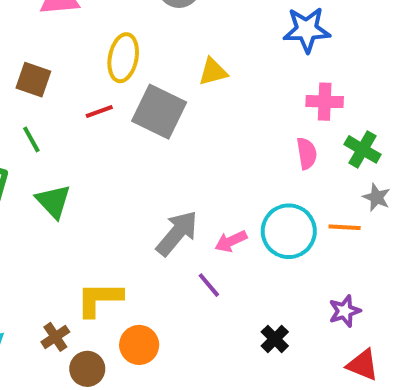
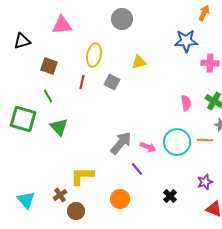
pink cross: (325, 102) -> (210, 63), moved
red line: (99, 112) -> (82, 82), turned -56
gray square: (159, 112) -> (112, 82), size x0.6
pink arrow: (231, 241) -> (148, 147), turned -133
orange circle: (139, 345) -> (120, 199), moved

